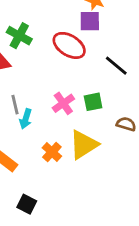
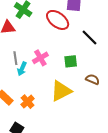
pink cross: (63, 103) -> (40, 58), moved
orange cross: (52, 152) -> (28, 102), moved

